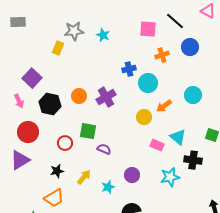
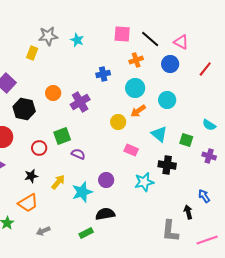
pink triangle: (208, 11) -> (181, 42), moved
black line: (175, 21) -> (150, 39), moved
blue circle: (190, 47) -> (170, 64), moved
cyan circle: (148, 83) -> (135, 88), moved
orange circle: (79, 96) -> (53, 93), moved
green square: (88, 131) -> (62, 136), turned -30
cyan triangle: (178, 137) -> (159, 134), moved
cyan star: (108, 187) -> (82, 192), size x1.5

